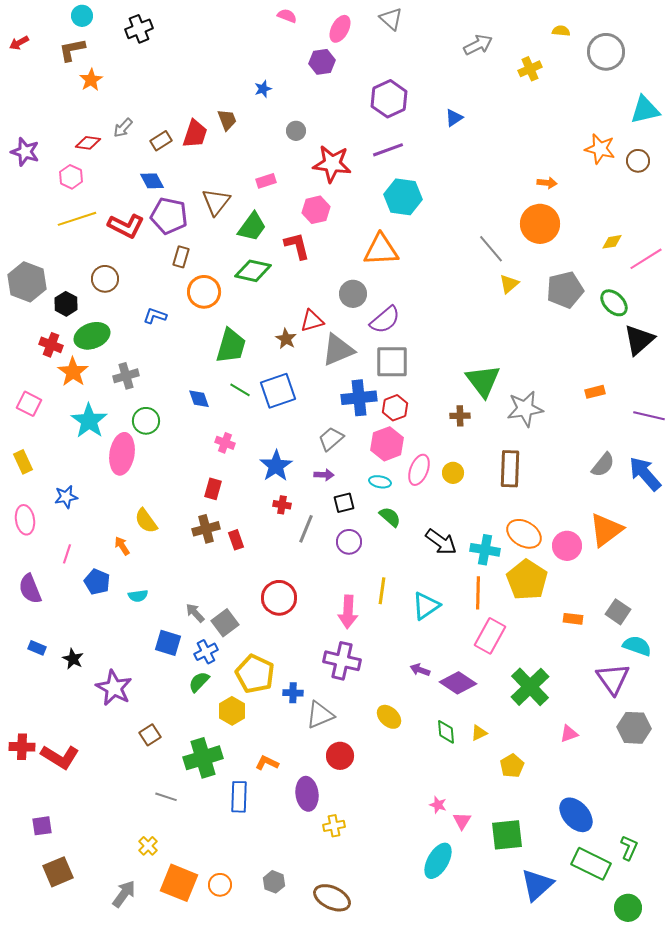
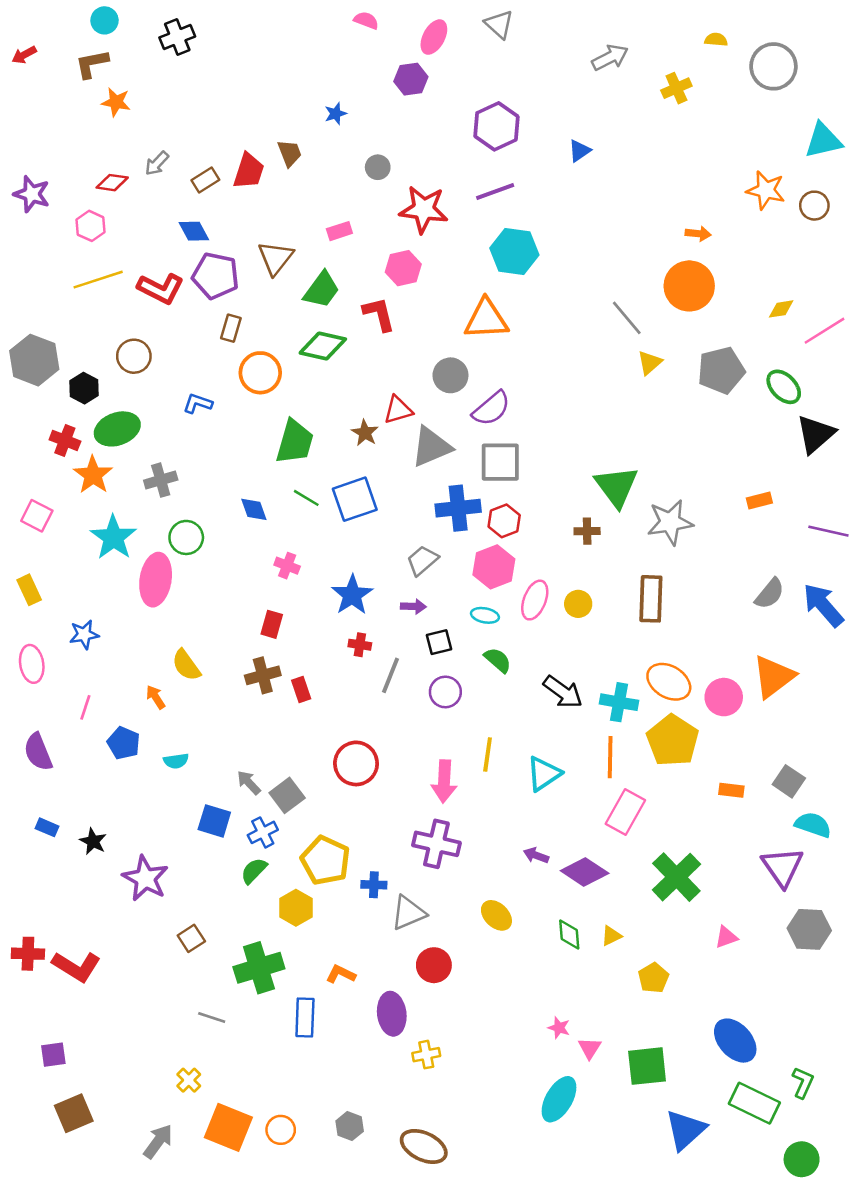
orange star: (91, 80) -> (116, 102), turned -30

